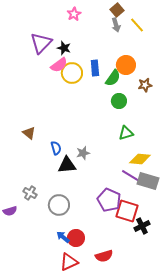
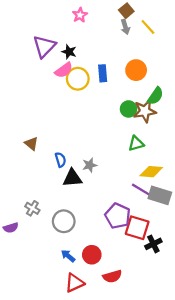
green semicircle: (113, 78) -> (155, 96), moved
brown star: (145, 85) -> (145, 111), moved, size x1.5
red circle: (76, 238) -> (92, 255), moved

